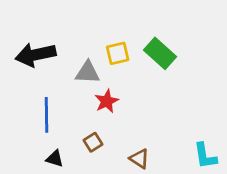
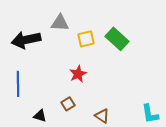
gray triangle: (88, 72) -> (60, 23), moved
blue line: (46, 115) -> (18, 84), moved

